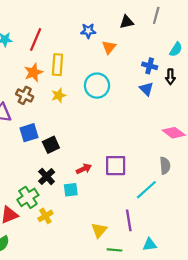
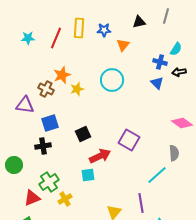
cyan semicircle: (176, 49) -> (176, 49), moved
yellow rectangle: (58, 65) -> (79, 28), moved
orange star: (33, 72) -> (62, 75), moved
black arrow: (170, 77) -> (179, 72), turned 80
black square: (51, 145) -> (83, 134), moved
purple square: (116, 166) -> (129, 140), moved, turned 30
red arrow: (84, 169) -> (100, 156), size x1.5
black cross: (47, 177) -> (43, 146), moved, turned 35

